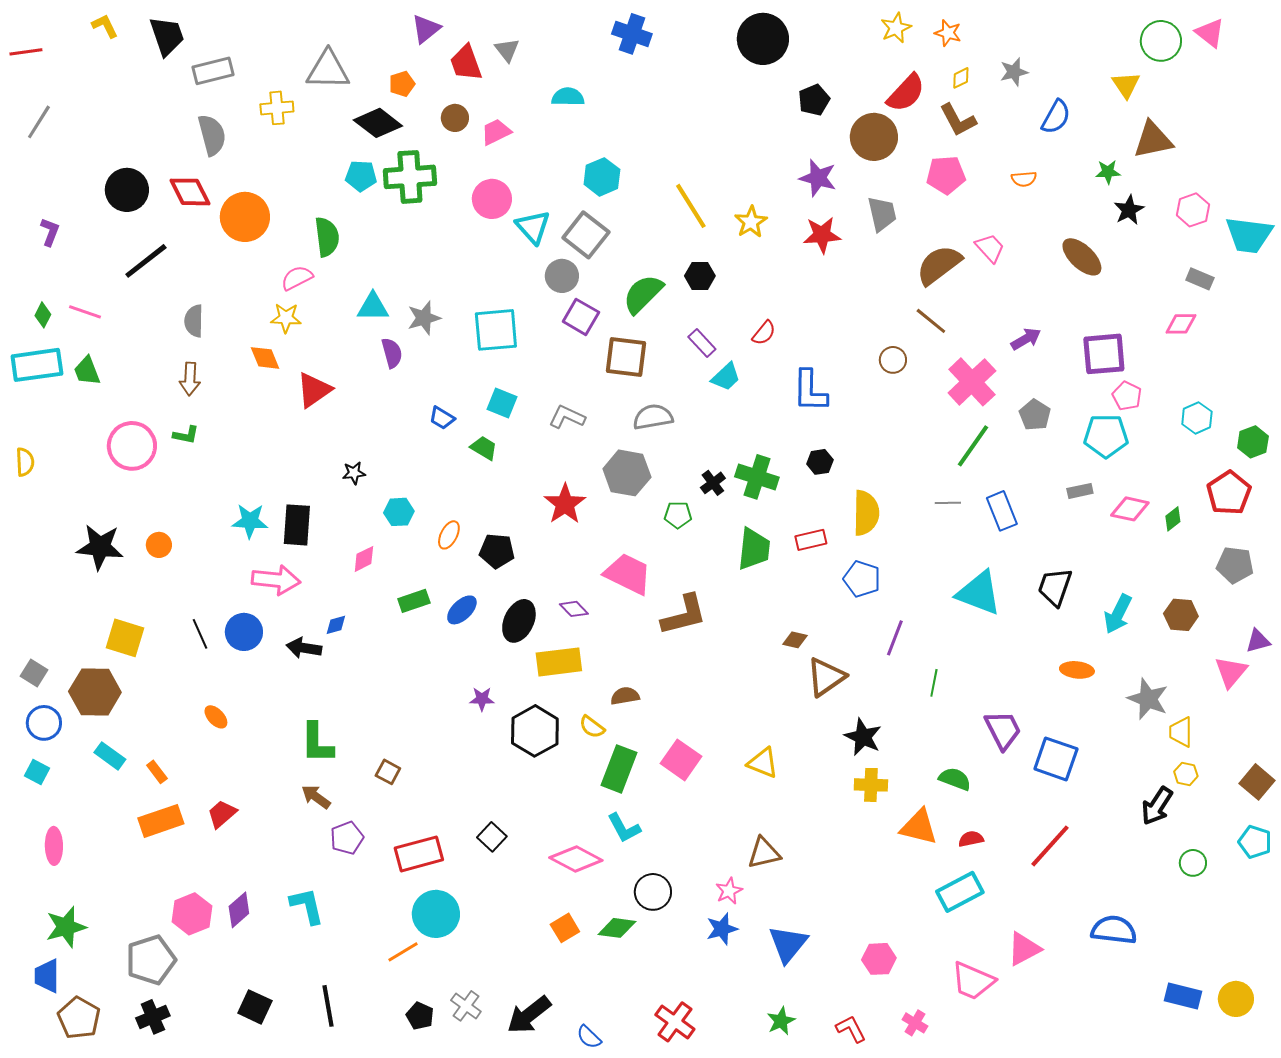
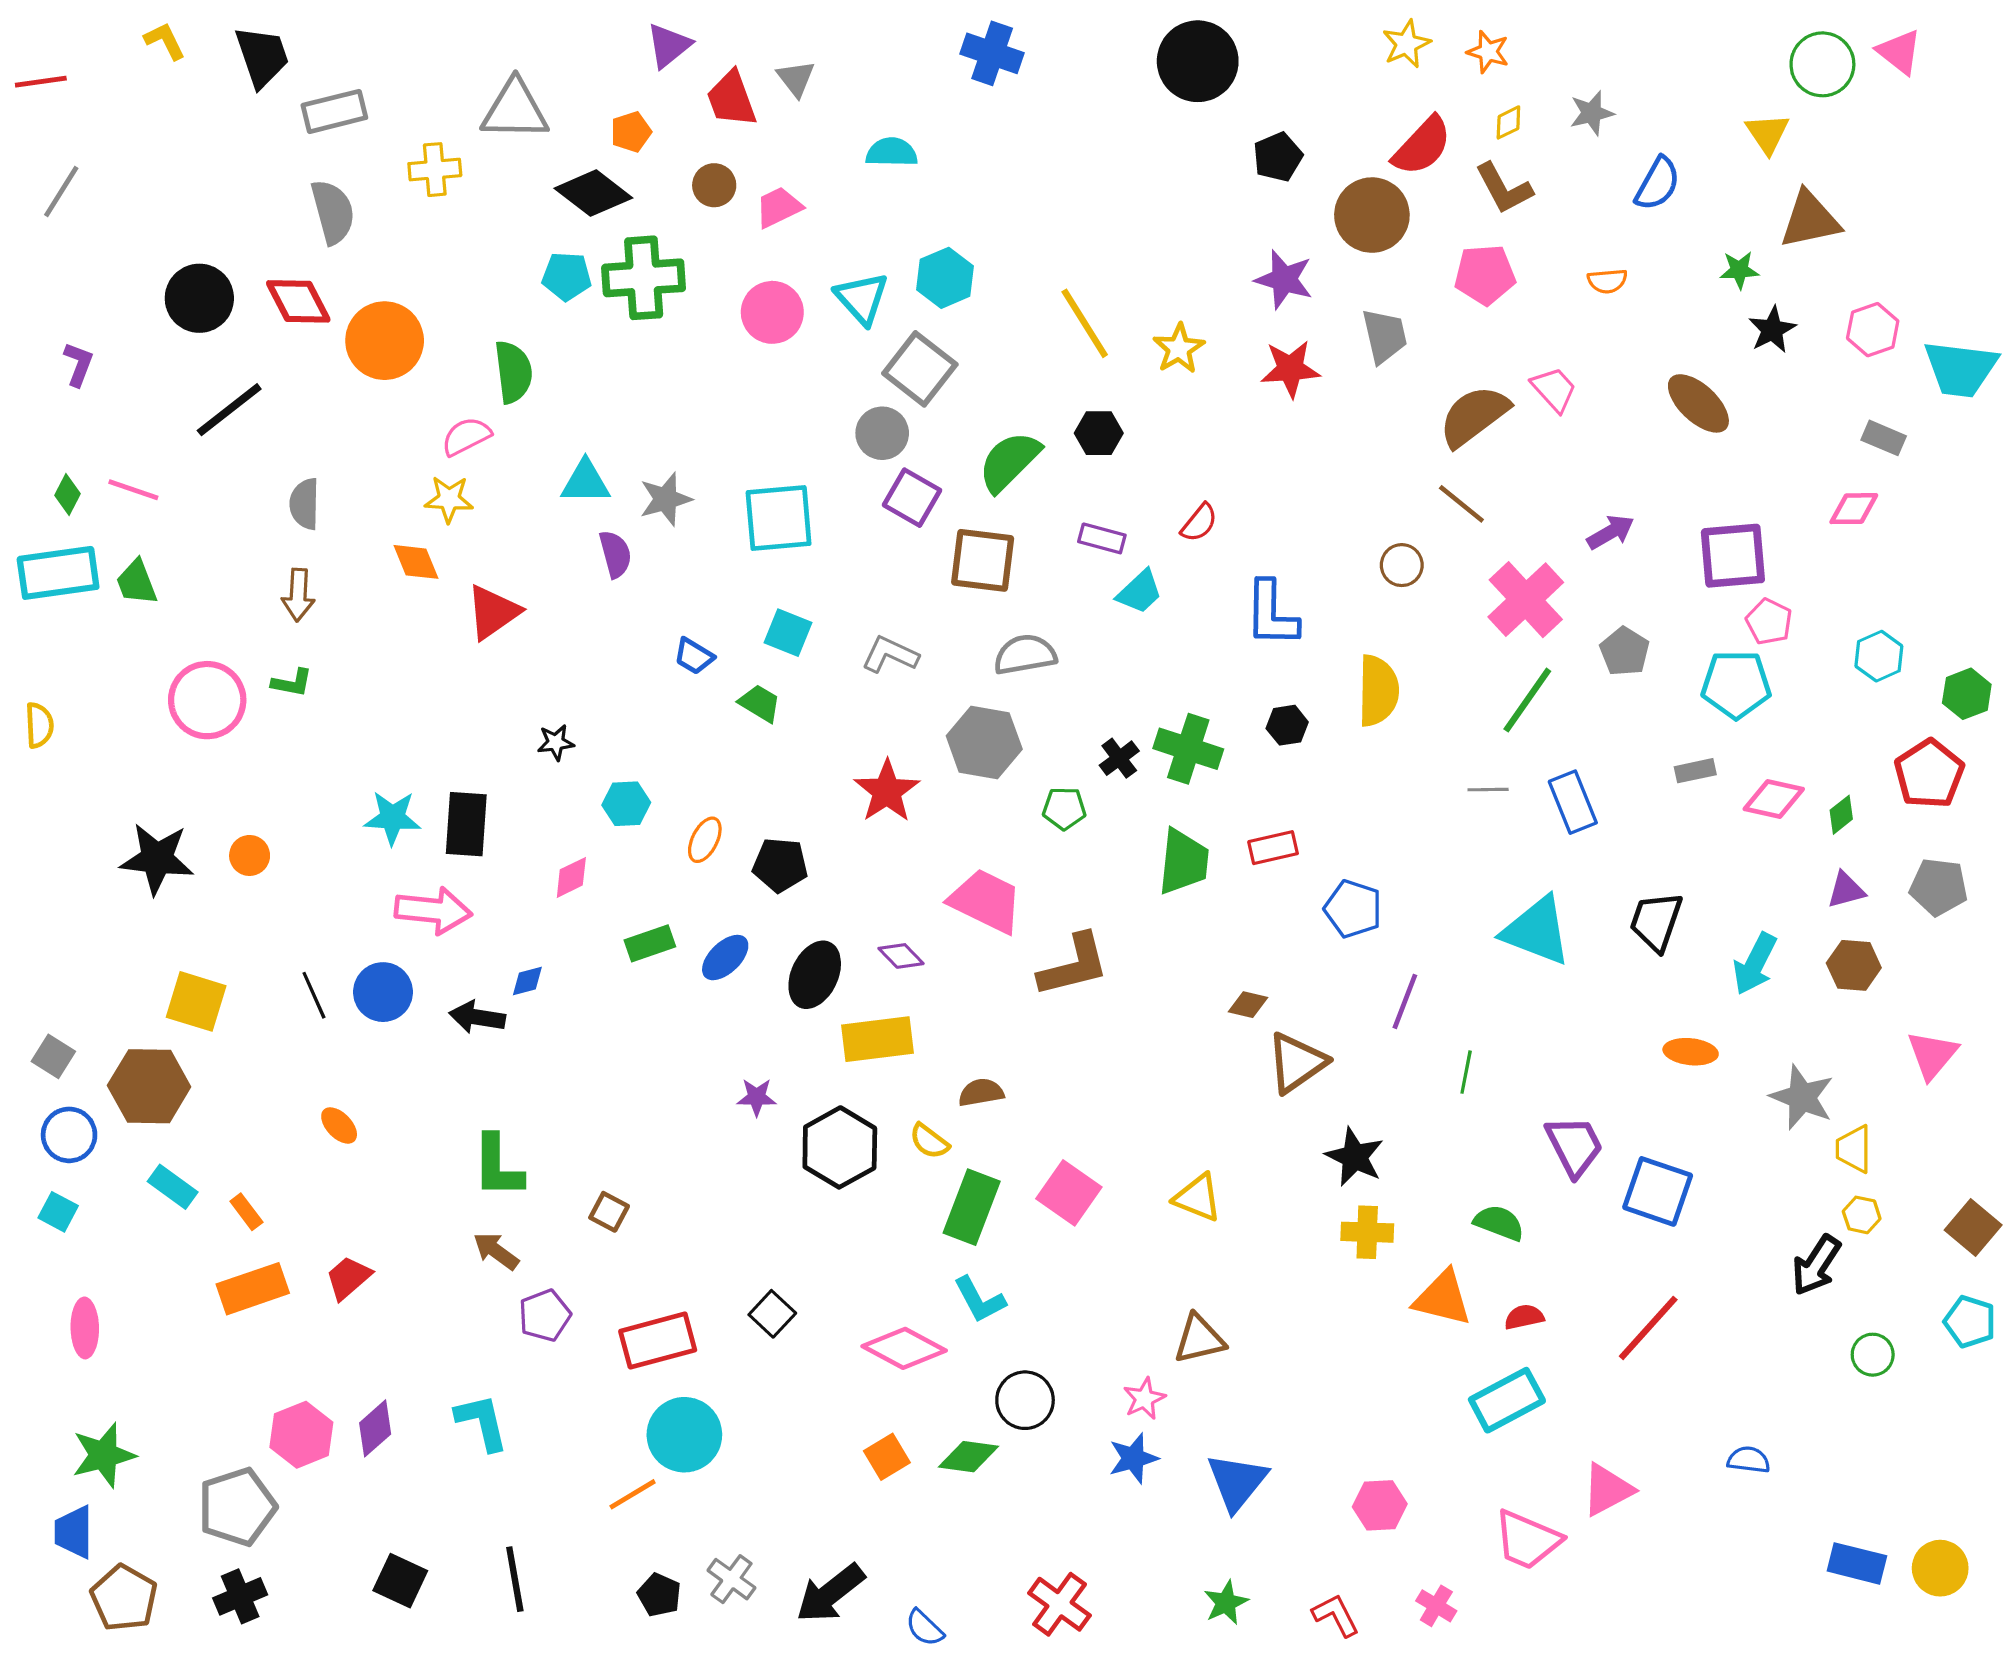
cyan triangle: (533, 227) -> (862, 298), moved
purple rectangle: (702, 343) -> (1102, 538), turned -32
yellow semicircle: (866, 513) -> (1378, 691), moved
purple triangle: (1258, 641) -> (1846, 890), moved
blue semicircle: (1114, 930) -> (1749, 1460), size x0.6

